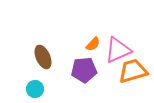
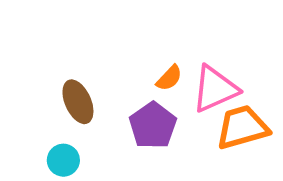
purple pentagon: (84, 70) -> (153, 125), turned -30

